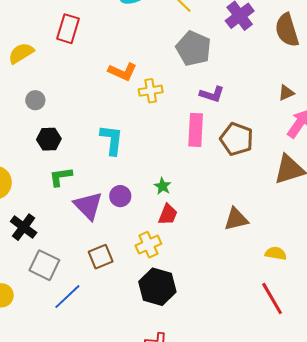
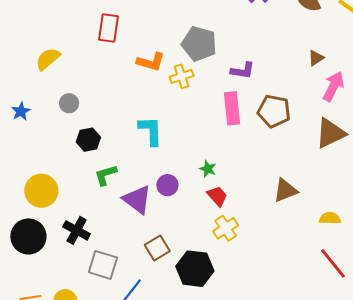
red rectangle: (68, 29) -> (108, 28), moved
gray pentagon: (193, 48) -> (199, 44), moved
red trapezoid: (168, 214) -> (217, 196), turned -55
yellow cross: (148, 245) -> (226, 228), moved
black hexagon: (157, 287) -> (195, 269), moved

